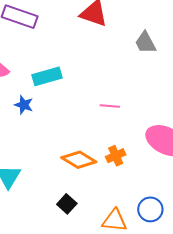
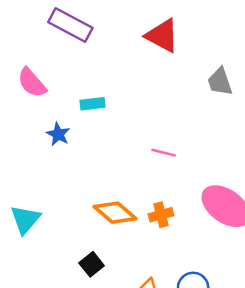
cyan rectangle: (47, 76) -> (92, 104), size x0.7

